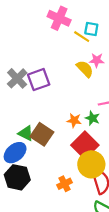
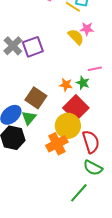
green triangle: (26, 133) -> (29, 118), moved, turned 42
yellow circle: (91, 164) -> (68, 126), moved
orange cross: (64, 184) -> (57, 144), size x1.5

